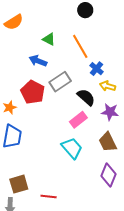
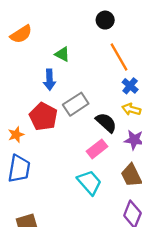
orange line: (80, 46) -> (119, 57), moved
blue arrow: (38, 61) -> (50, 80), turned -114
blue cross: (97, 69) -> (130, 86), moved

